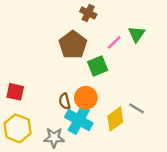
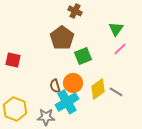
pink line: (114, 42) -> (120, 49), moved
red square: (15, 92) -> (13, 60), moved
yellow diamond: (115, 119) -> (98, 89), moved
cyan cross: (79, 120) -> (67, 102), turned 30

